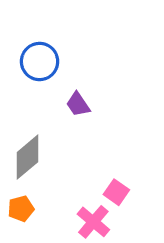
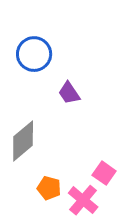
orange pentagon: (21, 209) -> (49, 188), moved, turned 30

